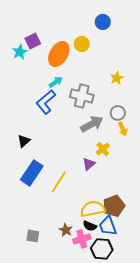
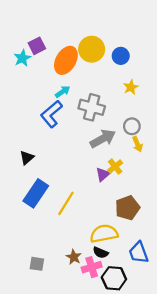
blue circle: (103, 22) -> (121, 56), moved
yellow circle: (82, 44) -> (92, 49), size x1.5
purple triangle: (89, 164) -> (103, 174), moved
brown pentagon: (114, 206) -> (127, 208), moved
blue trapezoid: (108, 226) -> (139, 253), moved

